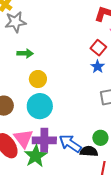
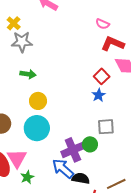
green circle: (100, 138) -> (90, 144), moved
purple cross: (44, 140) -> (73, 150), moved, turned -30
green star: (36, 156) -> (27, 177), size x0.6

